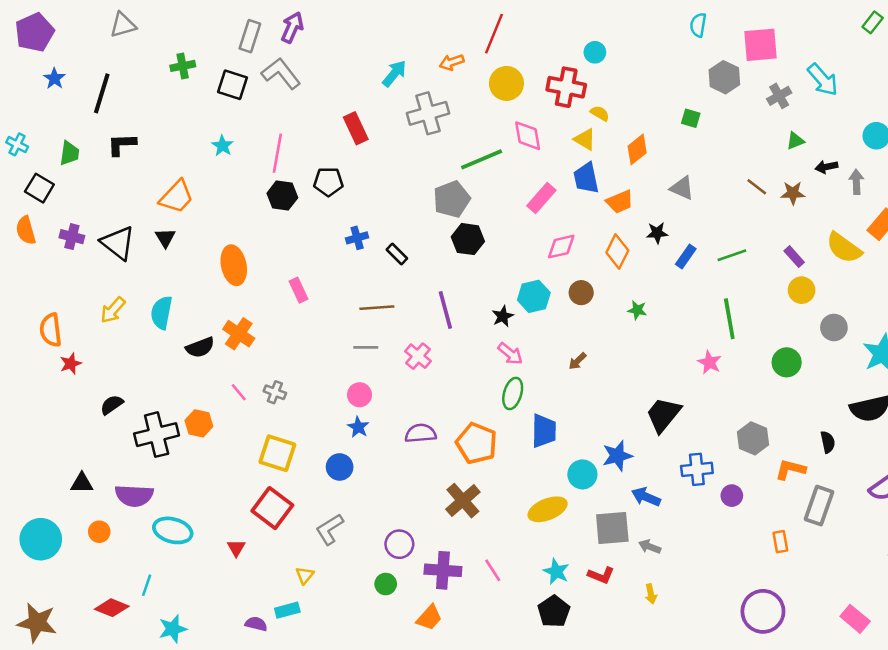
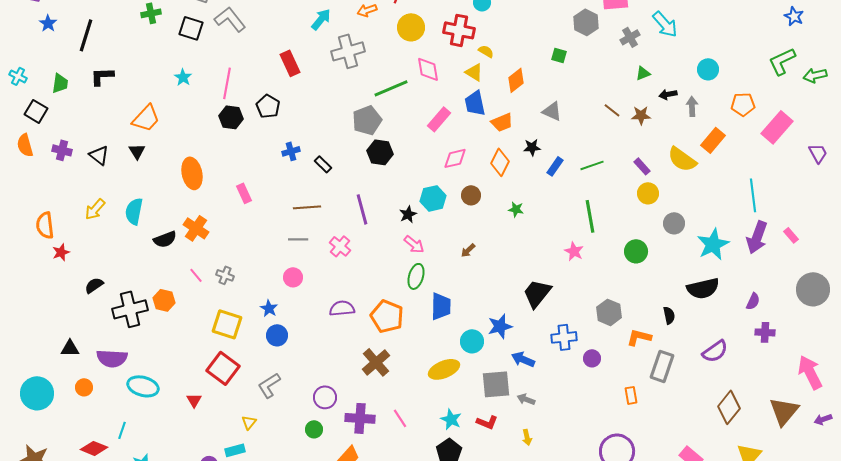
black pentagon: (328, 182) -> (268, 106), turned 30
black triangle: (118, 243) -> (99, 155), size x0.7
blue star: (358, 427) -> (269, 308), moved

